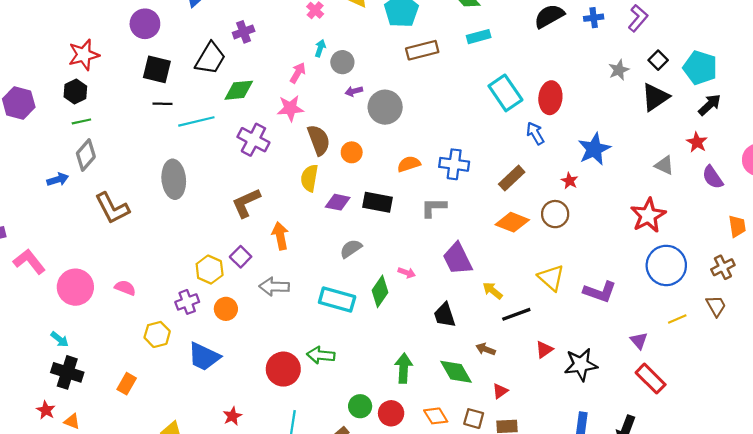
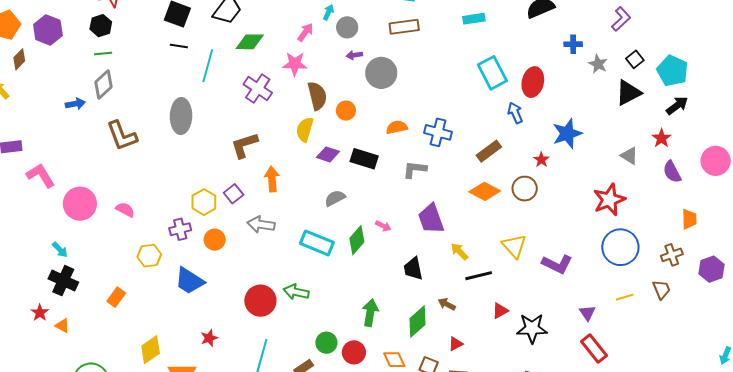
blue cross: (594, 18) -> (573, 44), moved
brown rectangle: (422, 50) -> (404, 27), moved
gray star: (619, 70) -> (598, 64), turned -30
cyan line: (196, 121) -> (208, 66), turned -68
green diamond: (456, 372) -> (418, 322), turned 72

